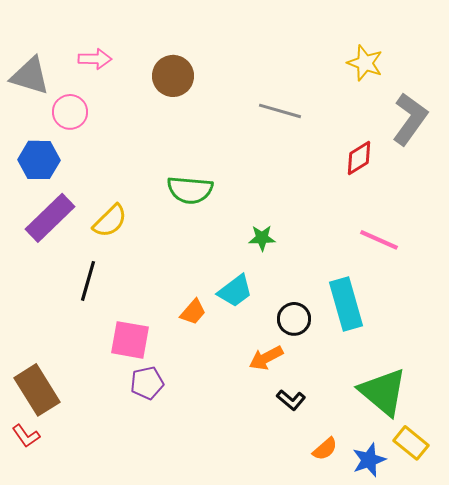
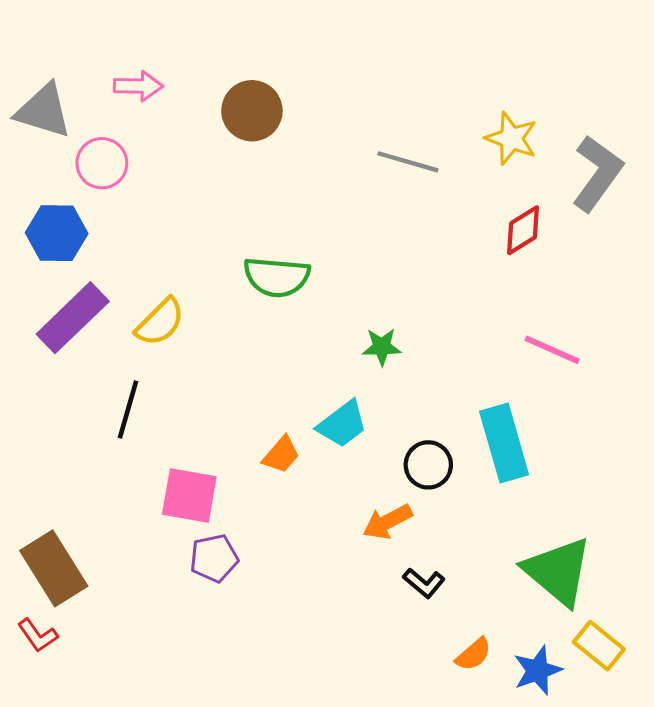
yellow star: (365, 63) -> (511, 138), moved

